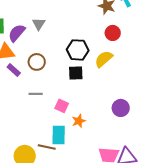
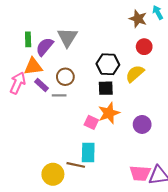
gray triangle: (39, 24) -> (67, 37), size x1.5
gray line: (36, 94) -> (59, 95), moved
purple circle: (121, 108) -> (142, 124), moved
orange star: (79, 121) -> (109, 113), moved, size x1.5

